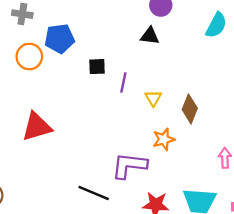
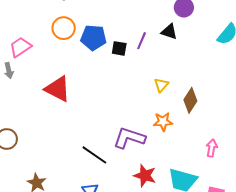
blue pentagon: (60, 39) -> (94, 38), moved
purple line: (123, 83) -> (142, 41), moved
red triangle: (37, 127) -> (58, 89), turned 32

